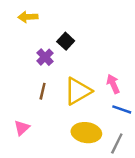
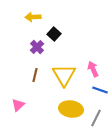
yellow arrow: (28, 17) -> (33, 17), moved
yellow triangle: (78, 91) -> (64, 75), turned -30

